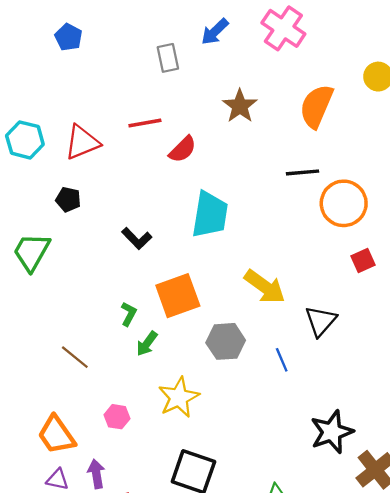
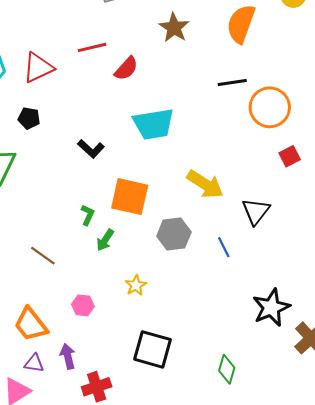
cyan trapezoid: (210, 215) -> (154, 124), turned 75
orange square: (178, 296) -> (130, 197), turned 36
yellow star: (179, 397) -> (136, 285), size x0.6

